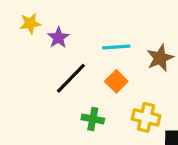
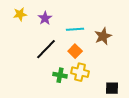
purple star: (58, 38) -> (45, 18), moved
yellow cross: (146, 117) -> (80, 72), moved

